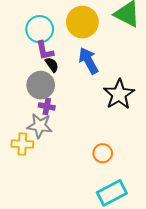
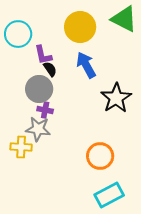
cyan circle: (40, 29) -> (18, 34), moved
orange circle: (103, 153) -> (100, 156), size x1.4

